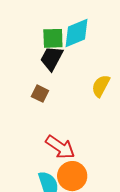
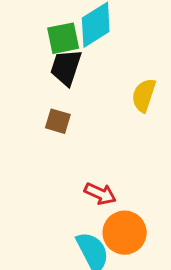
red arrow: (60, 147) -> (100, 194), size x0.7

